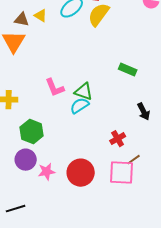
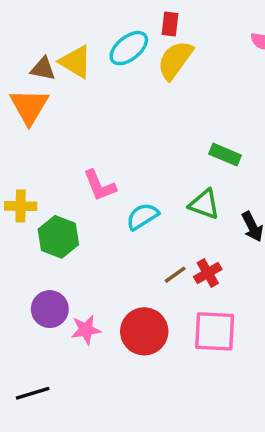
yellow triangle: (41, 16) -> (76, 62), size x1.5
green triangle: (84, 92) -> (204, 204), moved
green hexagon: (32, 132) -> (58, 237), moved
brown line: (134, 160) -> (175, 275), moved

